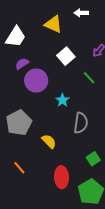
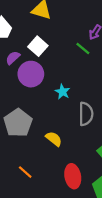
white square: (66, 56) -> (38, 46), moved
green line: (89, 78) -> (83, 48), moved

